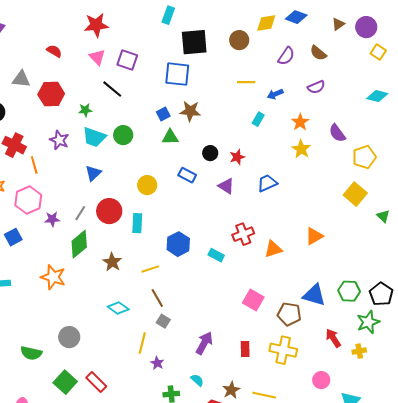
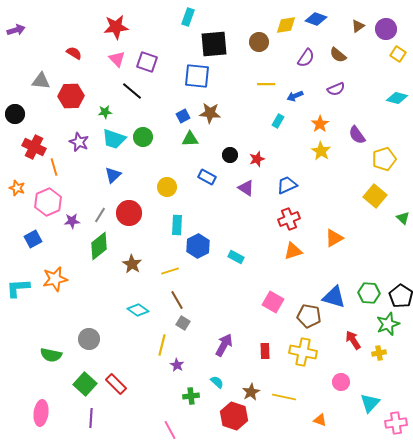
cyan rectangle: (137, 223) -> (177, 225), moved
red cross: (243, 234) -> (289, 219), moved
orange star: (53, 277) -> (55, 279), moved, turned -30

